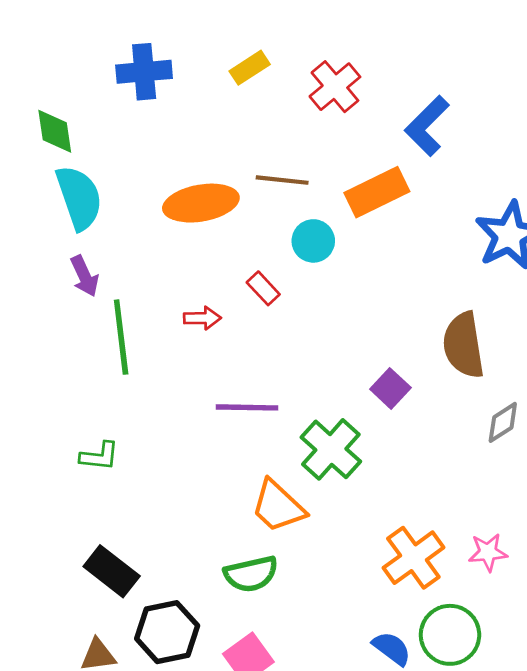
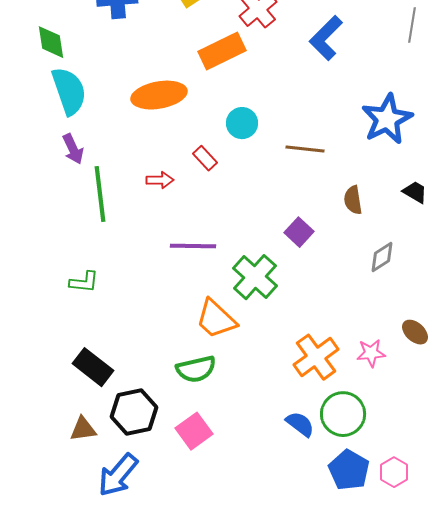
brown line: (282, 180) -> (305, 149), moved
orange rectangle: (377, 192) -> (222, 51), moved
brown semicircle: (464, 345) -> (353, 200), size x0.6

